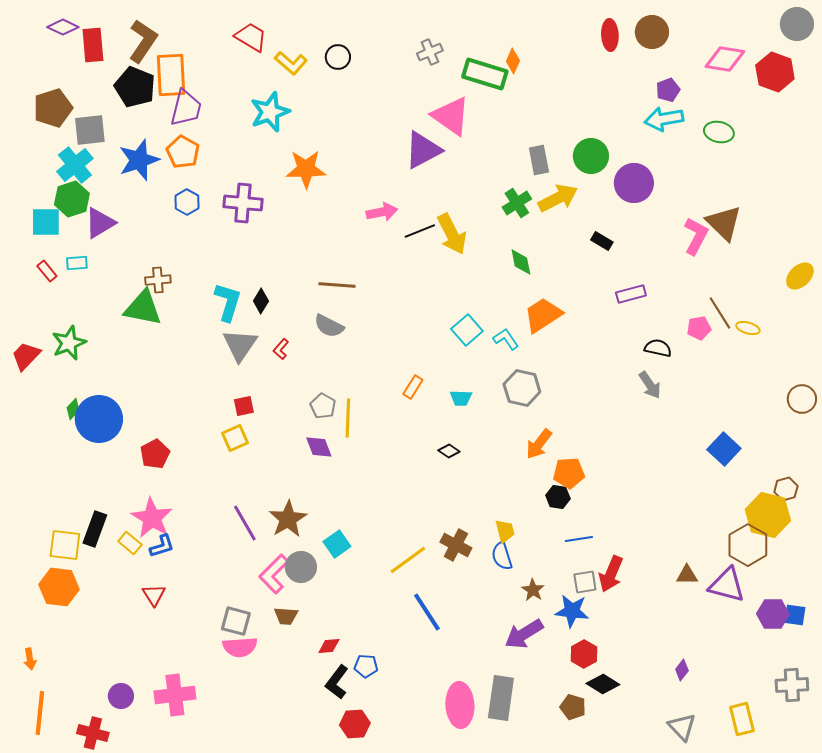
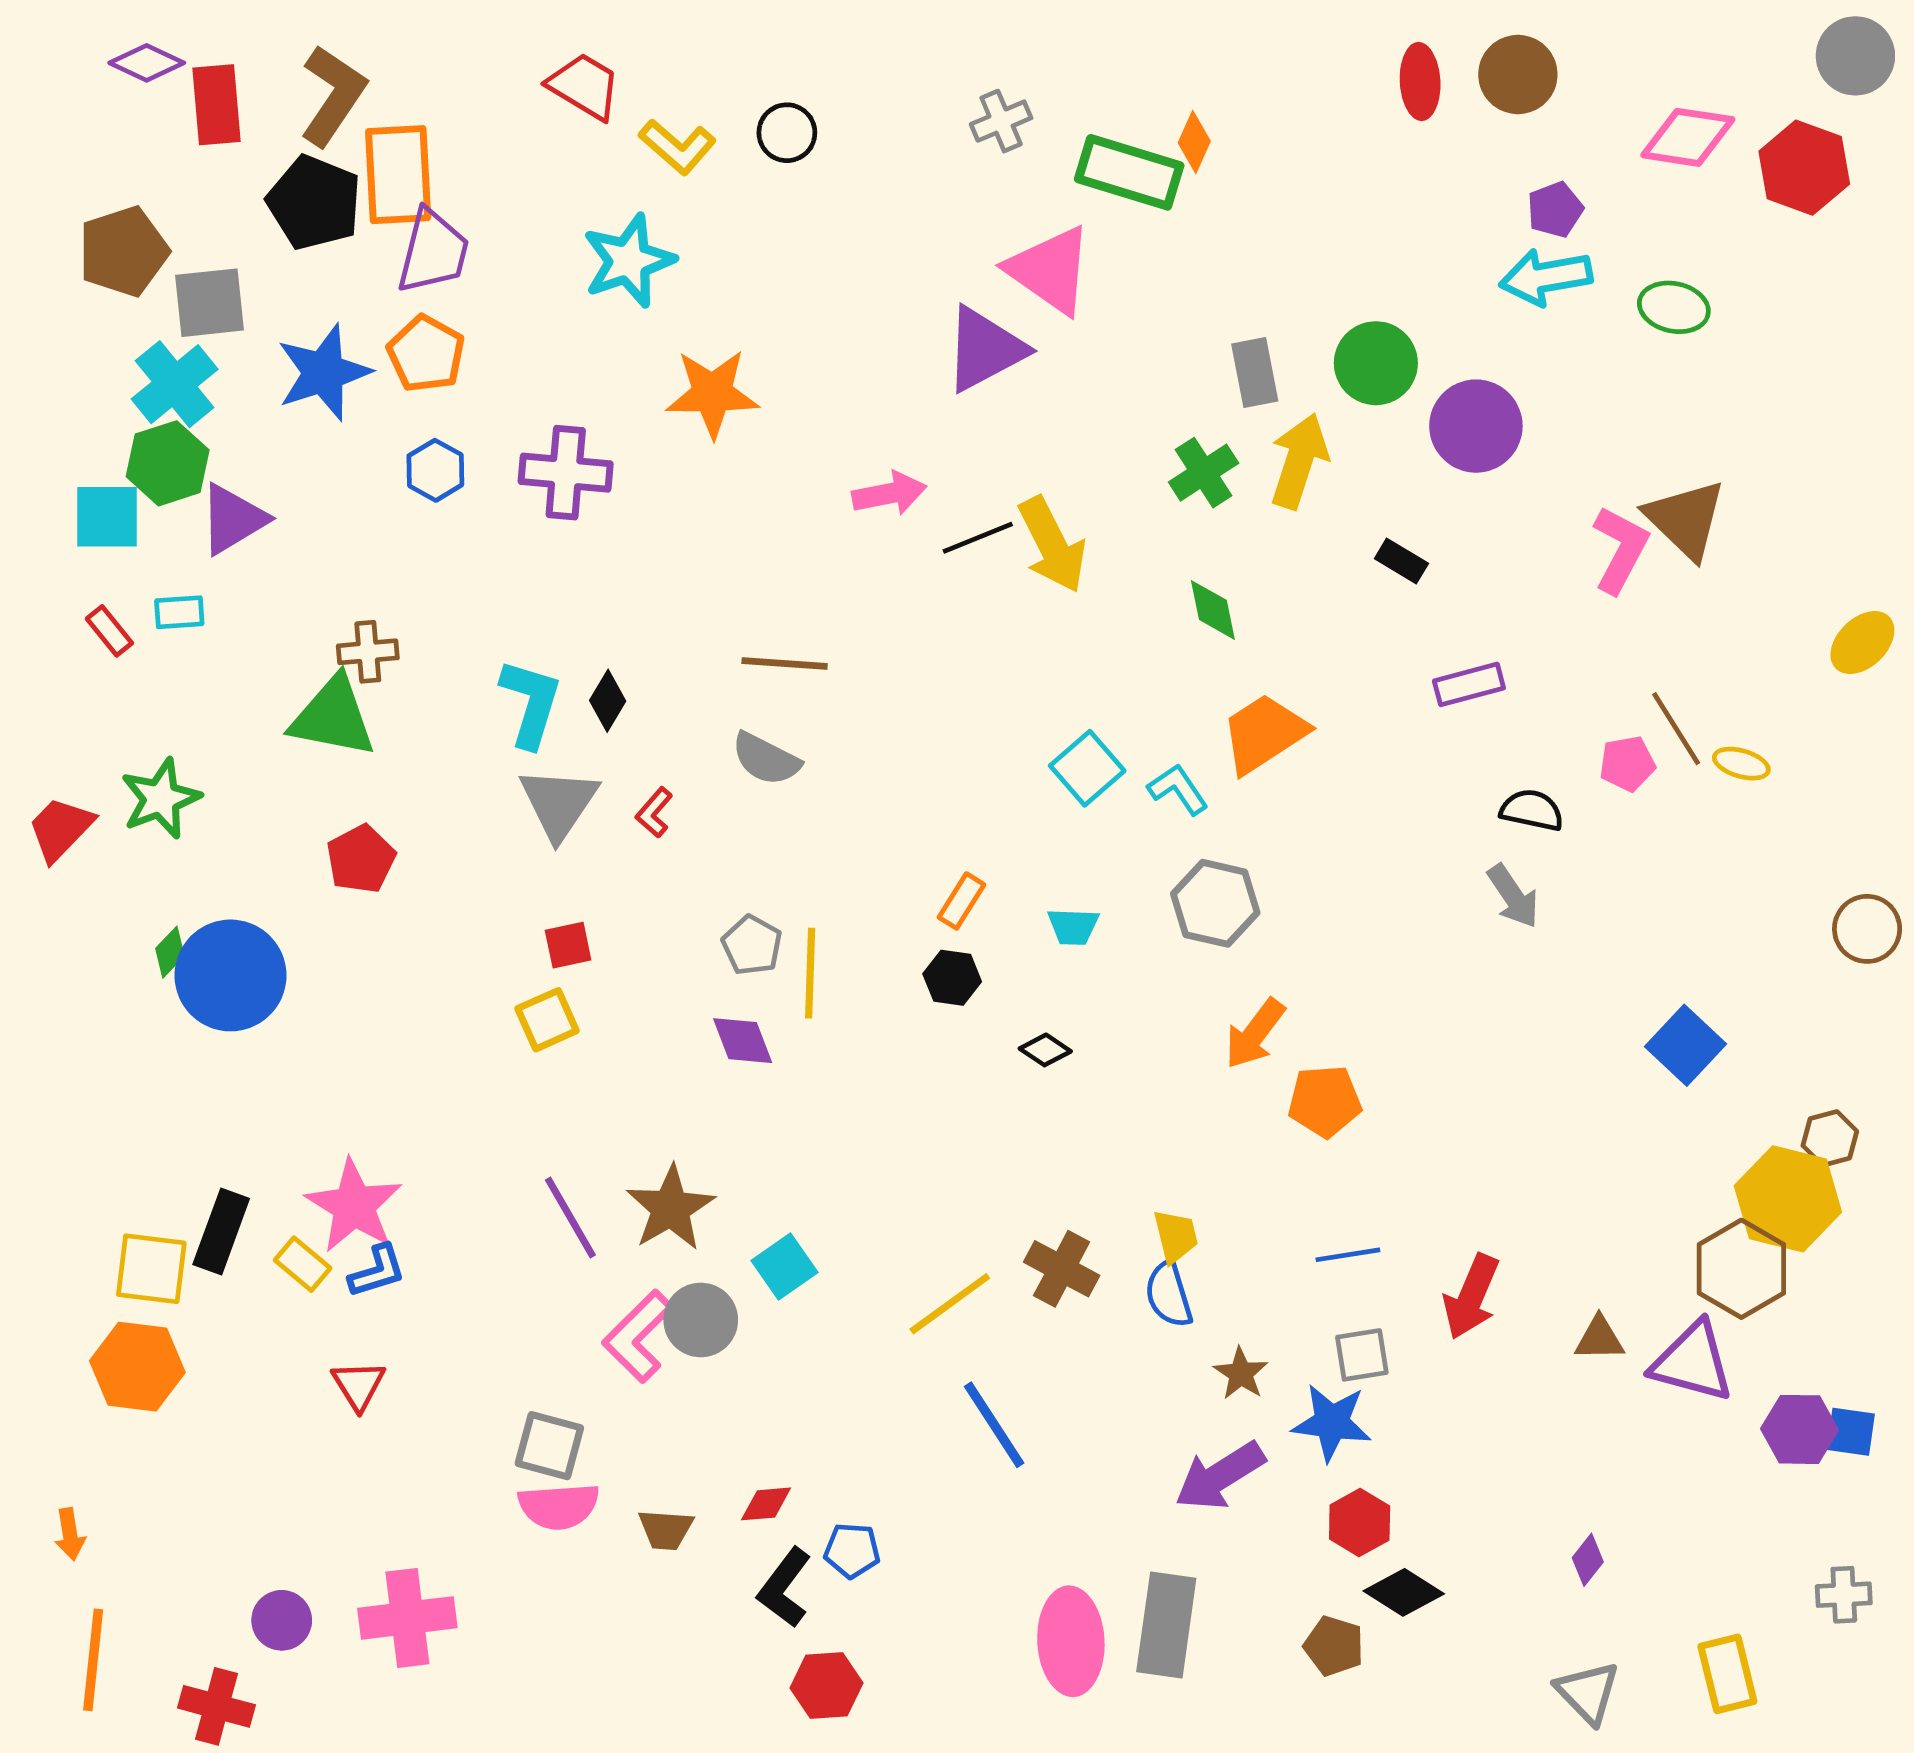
yellow arrow: (558, 198) -> (1299, 461), turned -45
red pentagon: (155, 454) -> (361, 859), moved
black hexagon: (558, 497) -> (952, 978), moved
red arrow: (611, 574) -> (1471, 1297), moved
brown trapezoid: (286, 616) -> (666, 1530), moved
gray cross: (792, 685) -> (1844, 1595), size x0.7

